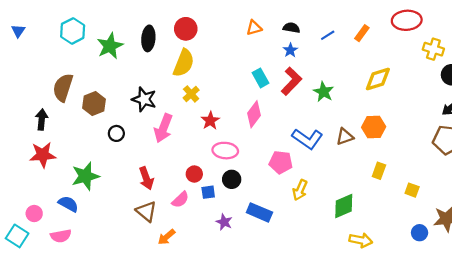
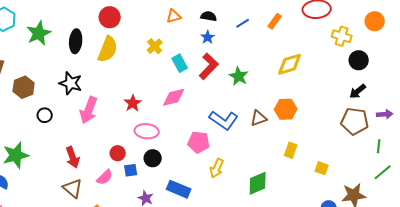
black ellipse: (148, 38) -> (76, 41), moved
yellow cross: (191, 94) -> (155, 46), moved
pink diamond: (254, 114) -> (174, 97), turned 40

